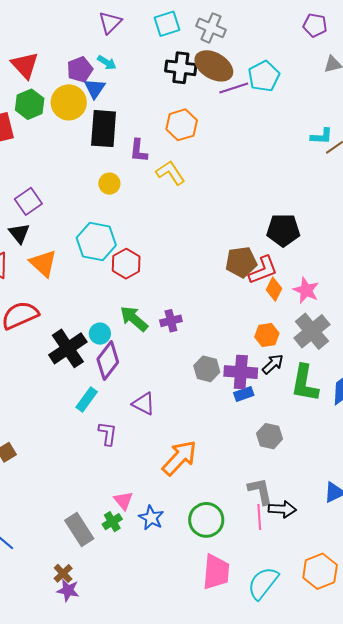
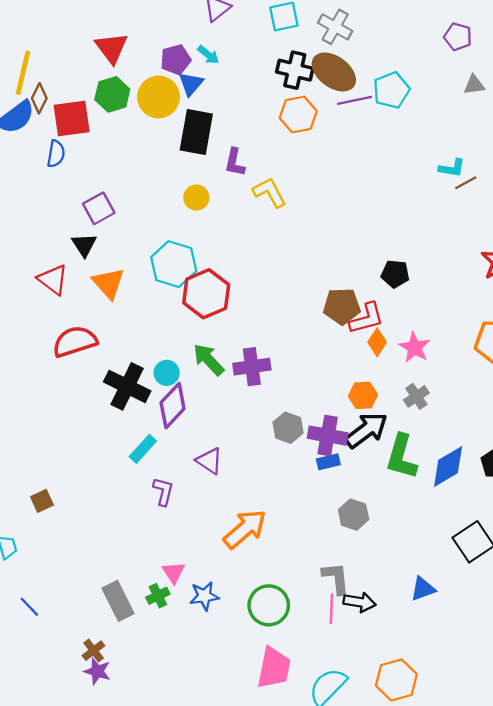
orange hexagon: (182, 125) -> (298, 115), moved
black pentagon: (283, 230) -> (395, 274), size x0.7
red hexagon: (126, 264) -> (206, 294), size x1.4
purple cross: (171, 321) -> (252, 367), size x1.4
gray cross: (312, 331) -> (416, 396), size x0.6
black cross: (68, 348) -> (127, 386), turned -36
black arrow: (273, 364) -> (366, 430), size x1.6
blue star: (151, 518) -> (204, 596), turned 30

